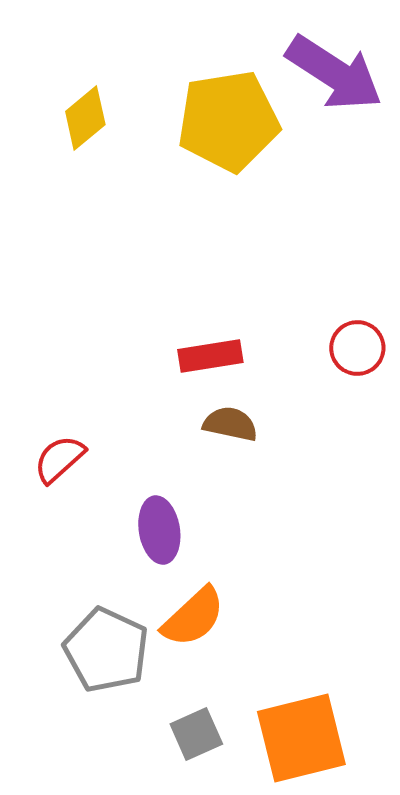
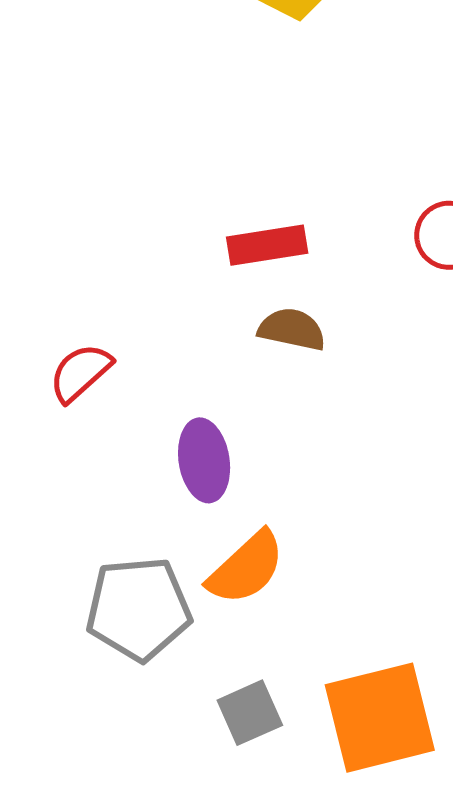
gray pentagon: (106, 650) -> (139, 609), turned -30

